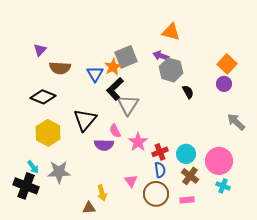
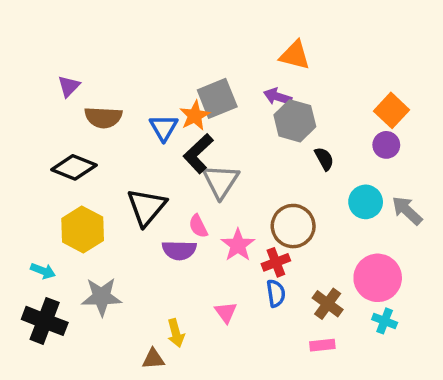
cyan circle: (186, 154) -> (366, 202), moved
cyan arrow: (33, 167) -> (43, 271), moved, turned -32
brown circle: (156, 194) -> (293, 226), moved

